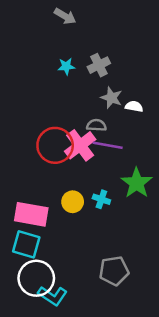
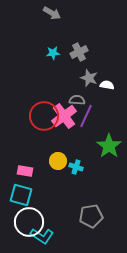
purple line: (108, 145) -> (86, 116), turned -75
cyan cross: (101, 199) -> (76, 167), moved
pink rectangle: (31, 214) -> (25, 171), size x0.6

